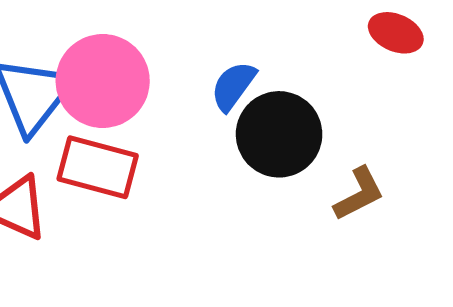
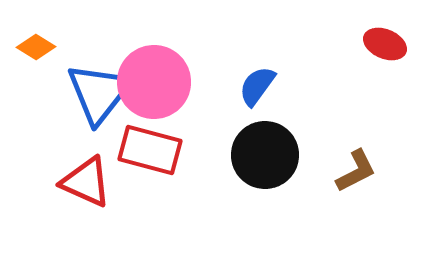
black circle: (279, 134) -> (265, 155), moved

